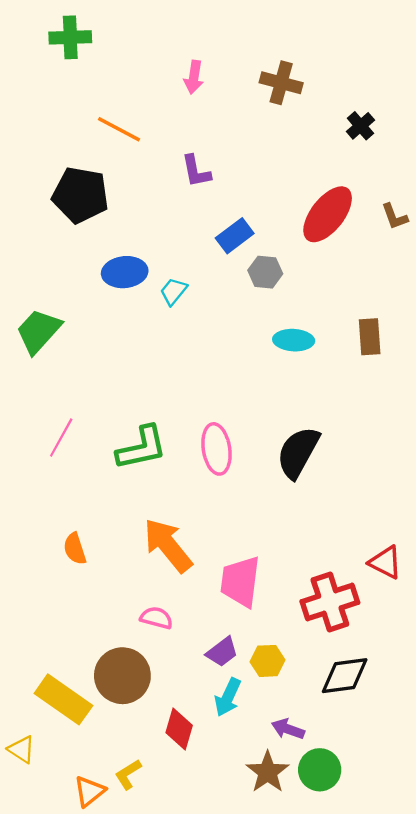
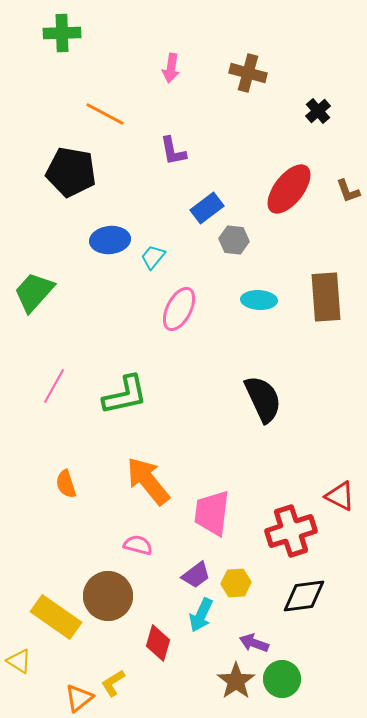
brown rectangle: (370, 337) -> (326, 297), size x1.5
pink ellipse: (217, 449) -> (179, 309), moved, turned 36
black semicircle: (298, 452) -> (263, 399), turned 126

